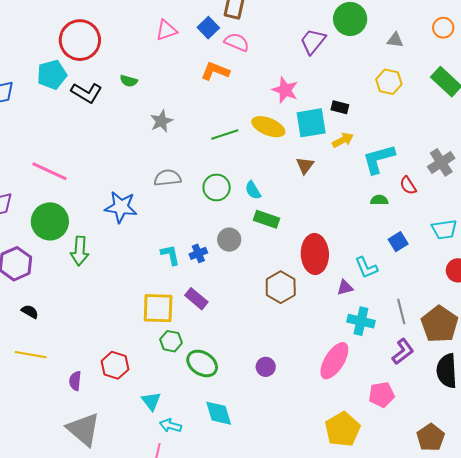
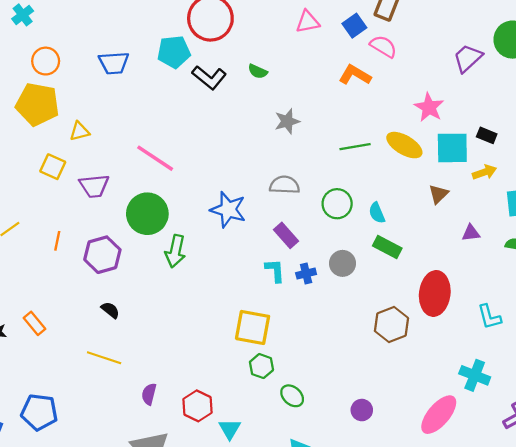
purple triangle: (345, 287) -> (471, 233), moved
purple rectangle: (196, 299) -> (286, 235), moved
green ellipse: (202, 363) -> (292, 396), size x0.7
red hexagon: (115, 365) -> (198, 406), moved

